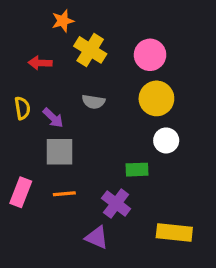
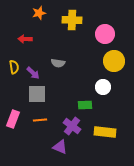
yellow cross: (90, 50) -> (72, 20), moved, turned -30
pink circle: (150, 55) -> (105, 34), moved
yellow circle: (156, 98) -> (114, 61), moved
yellow rectangle: (174, 233) -> (105, 132), moved

